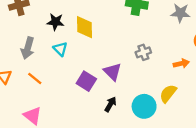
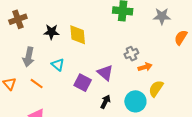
cyan triangle: (60, 49) -> (58, 65), moved
orange arrow: (181, 64) -> (145, 67), moved

